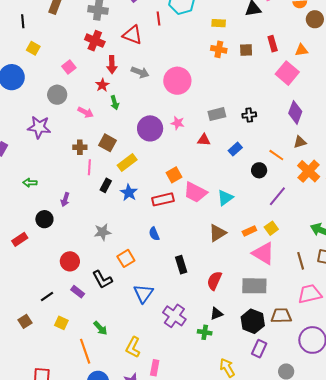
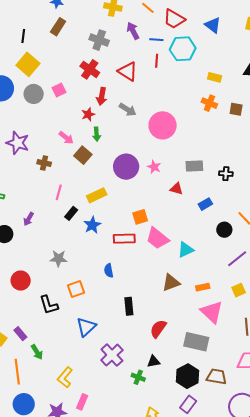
yellow square: (33, 48) -> (28, 64), size x1.6
gray circle: (57, 95) -> (34, 94), moved
brown square: (108, 143) -> (83, 155), moved
brown cross: (80, 147) -> (44, 163), moved
yellow square: (271, 228) -> (239, 290), moved
purple rectangle: (78, 292) -> (20, 334), moved

